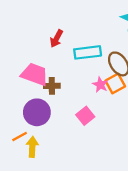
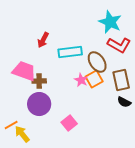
purple circle: (37, 112) -> (39, 104), moved
pink square: (85, 116) -> (69, 123), moved
yellow arrow: (32, 147) -> (22, 134), turned -42

